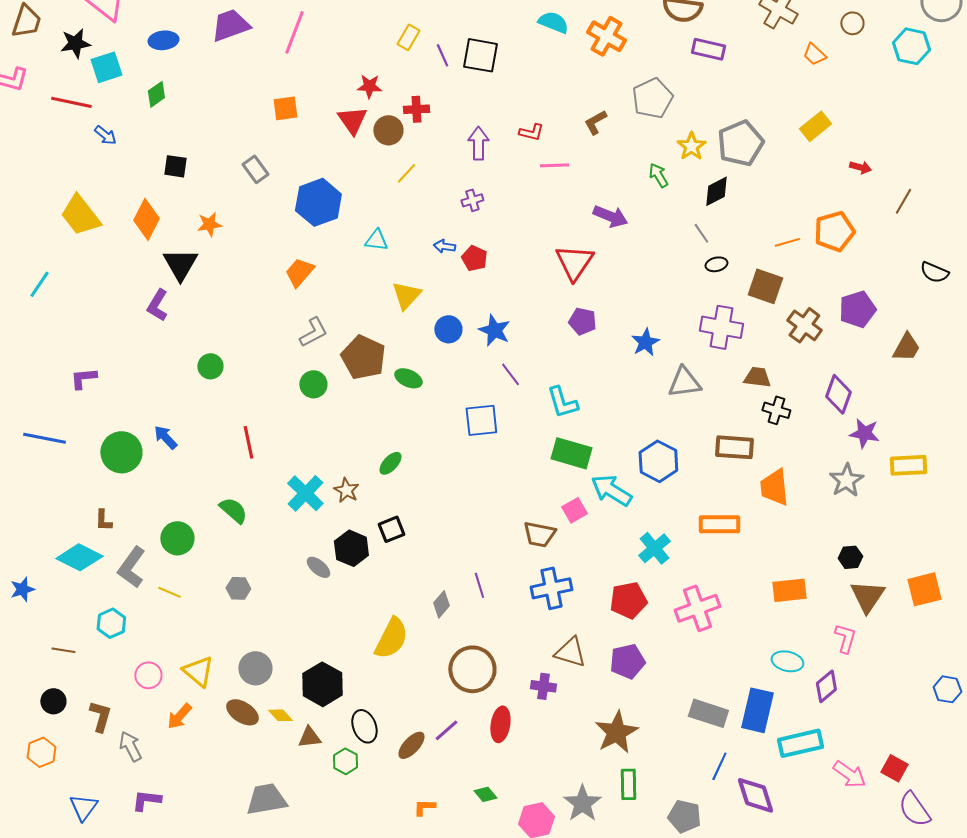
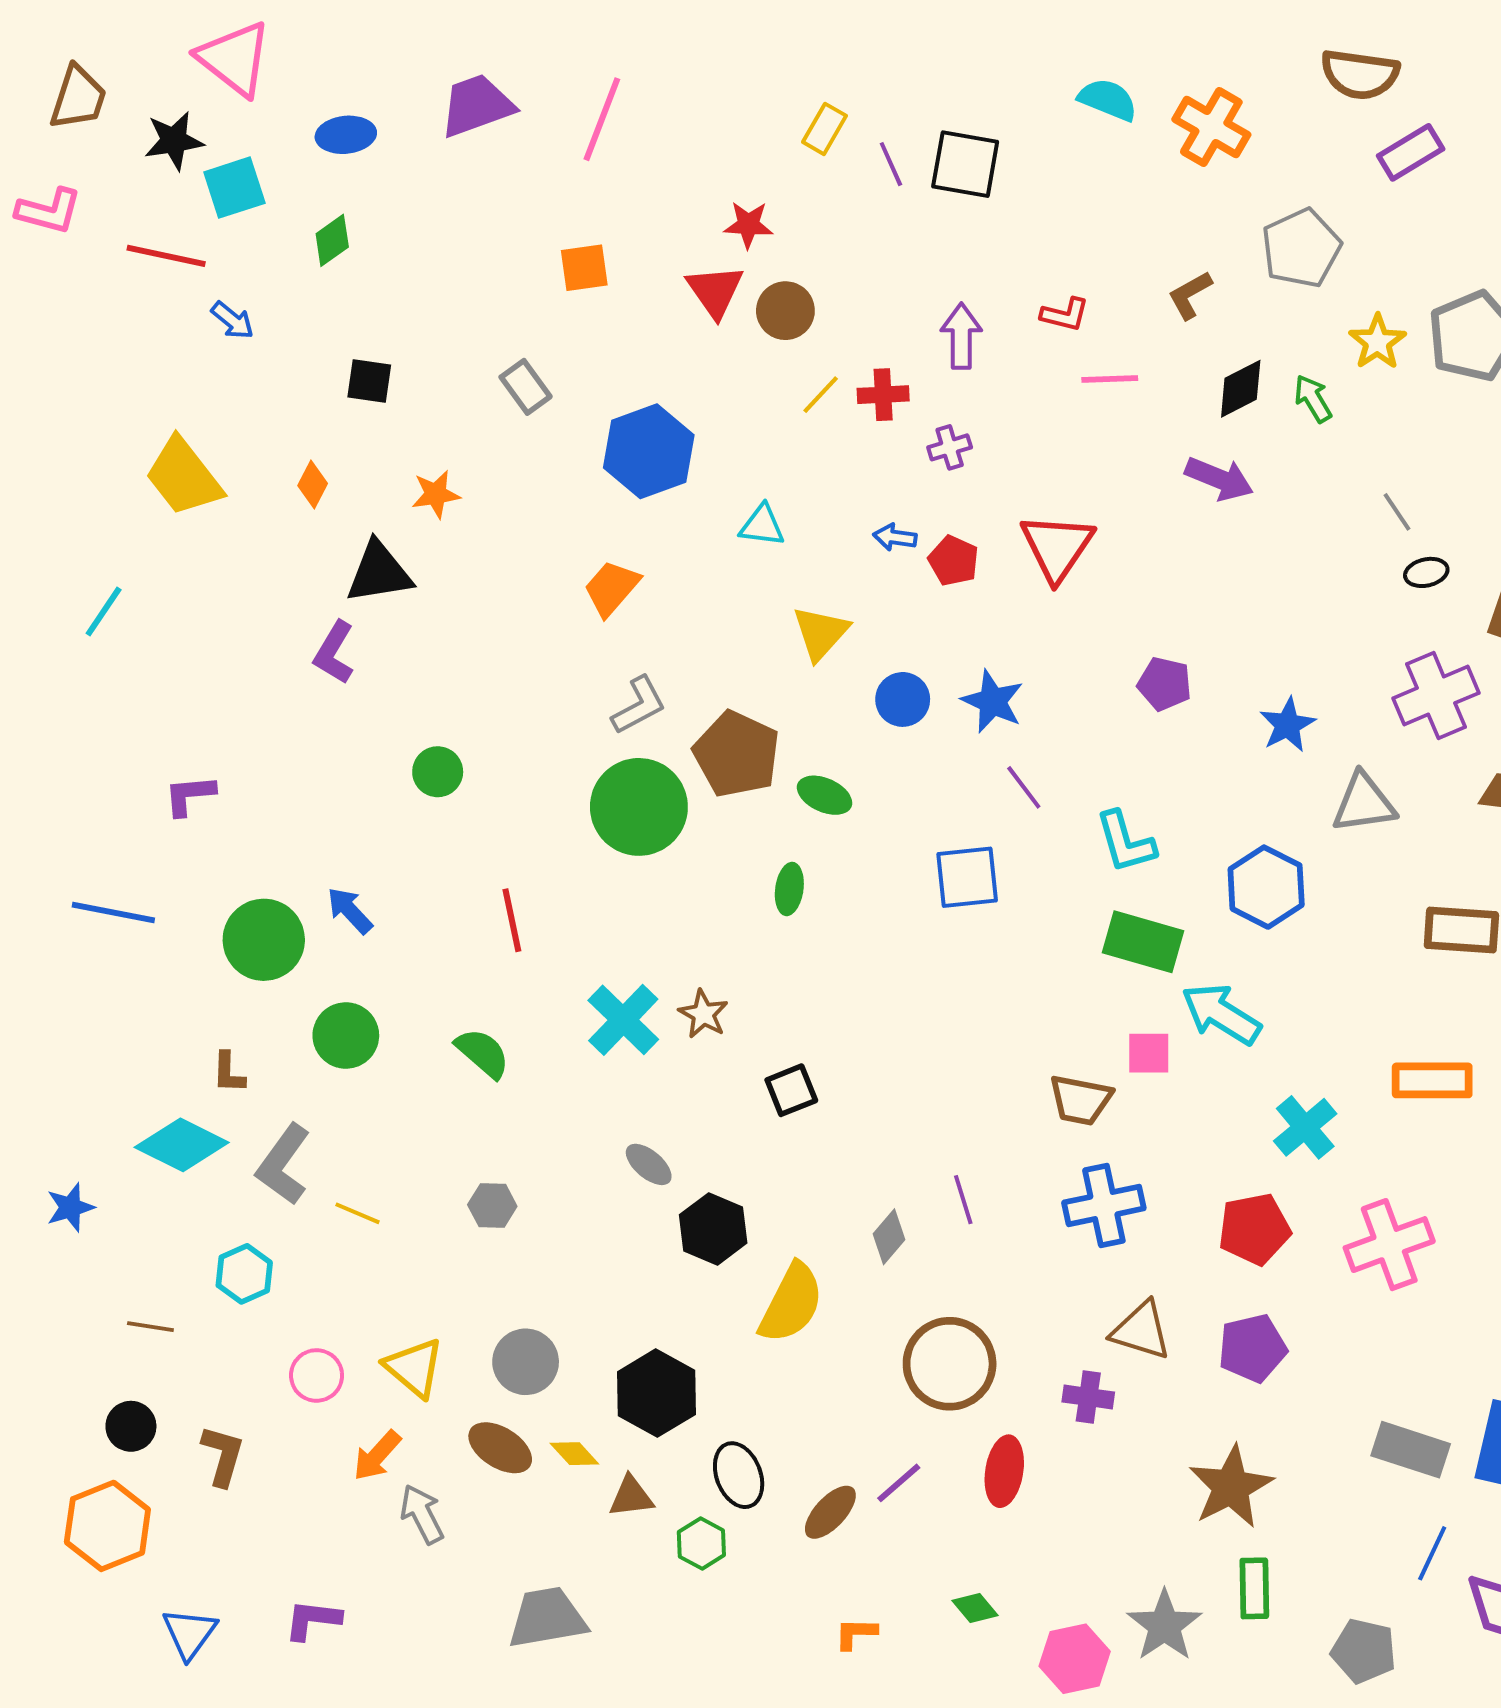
purple rectangle: (708, 49) -> (1411, 152), turned -44
red cross: (416, 109) -> (883, 395), moved
black diamond: (716, 191) -> (1241, 389), moved
orange diamond: (146, 219) -> (313, 485), size x0.6
red triangle: (574, 262) -> (1057, 547), moved
black triangle: (180, 264) -> (379, 572), turned 51
purple cross: (721, 327) -> (1436, 696), turned -33
green circle: (313, 384) -> (639, 807), size x1.8
blue hexagon: (658, 461) -> (1266, 887), moved
green ellipse: (390, 463) -> (789, 889), moved, turned -35
pink square: (574, 510) -> (1149, 1053), turned 30
green circle: (177, 538) -> (346, 1036), moved
black hexagon: (351, 548) -> (713, 1229), moved
gray arrow: (130, 746) -> (422, 1514), moved
orange hexagon: (41, 752) -> (107, 1526), size x1.5

